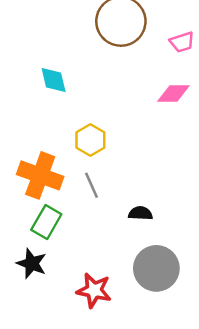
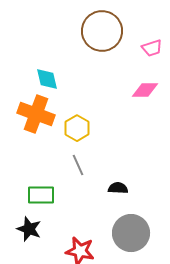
orange cross: (40, 175) -> (36, 114), moved
green rectangle: (46, 222) -> (41, 195), turned 60

